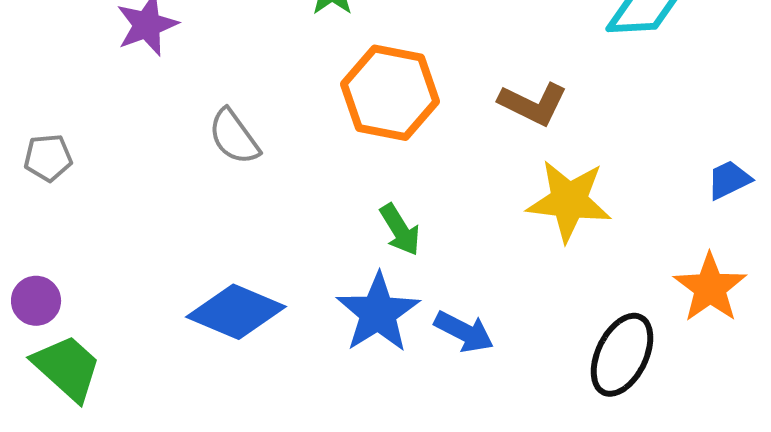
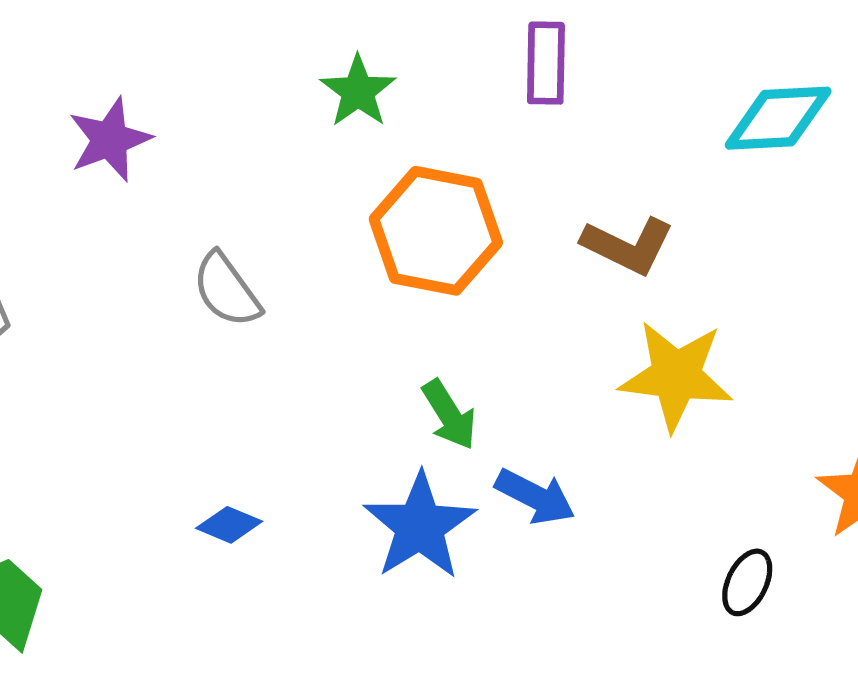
blue diamond: (236, 312) -> (229, 525), size x0.5
blue arrow: (464, 332) -> (535, 497), moved
black ellipse: (622, 355) -> (747, 582), size x0.6

